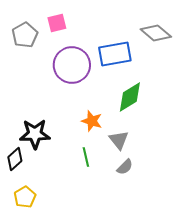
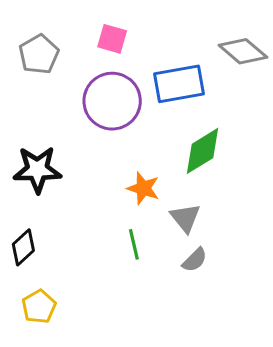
pink square: (57, 23) -> (112, 39), moved, turned 30
black star: (35, 134) -> (37, 170), moved

